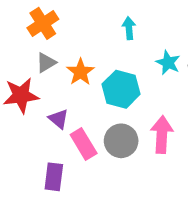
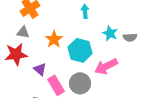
gray triangle: (46, 63) -> (23, 32), moved, turned 40
pink arrow: (162, 135) -> (106, 66), moved, turned -120

